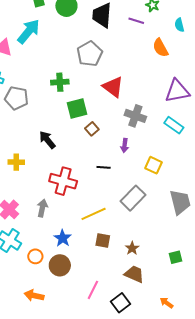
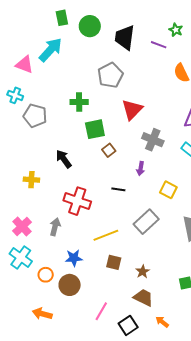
red triangle: (113, 87) -> (132, 109), turned 35
blue star: (63, 238) -> (74, 258), turned 30
orange arrow: (167, 303) -> (162, 322), moved

